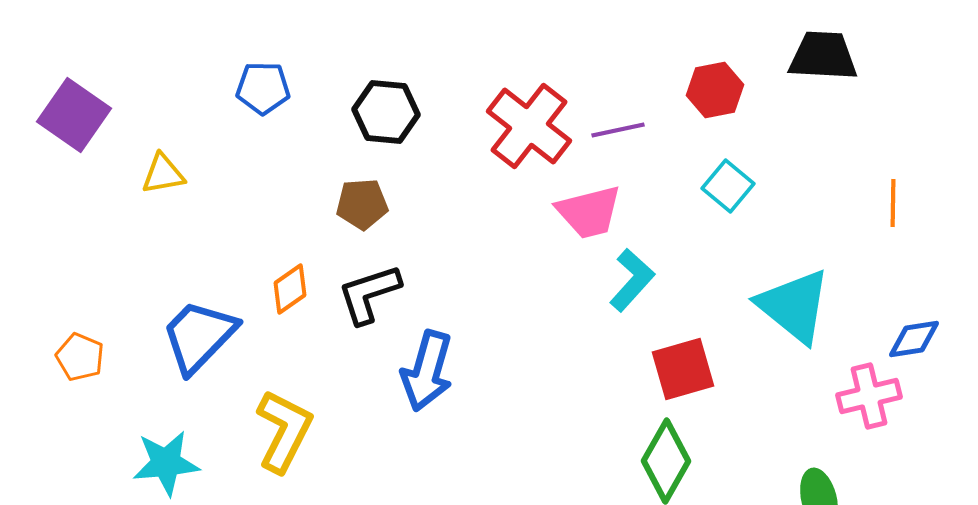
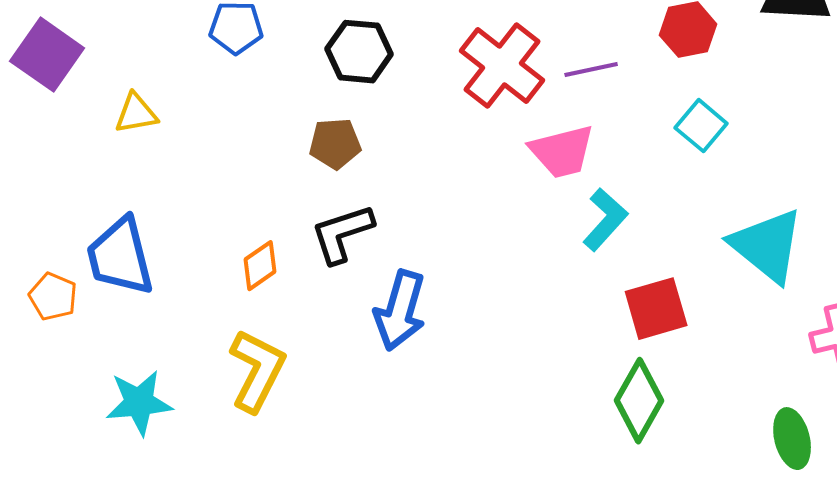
orange diamond: (290, 289) -> (260, 266), moved
blue trapezoid: (199, 336) -> (120, 257), moved, turned -58

